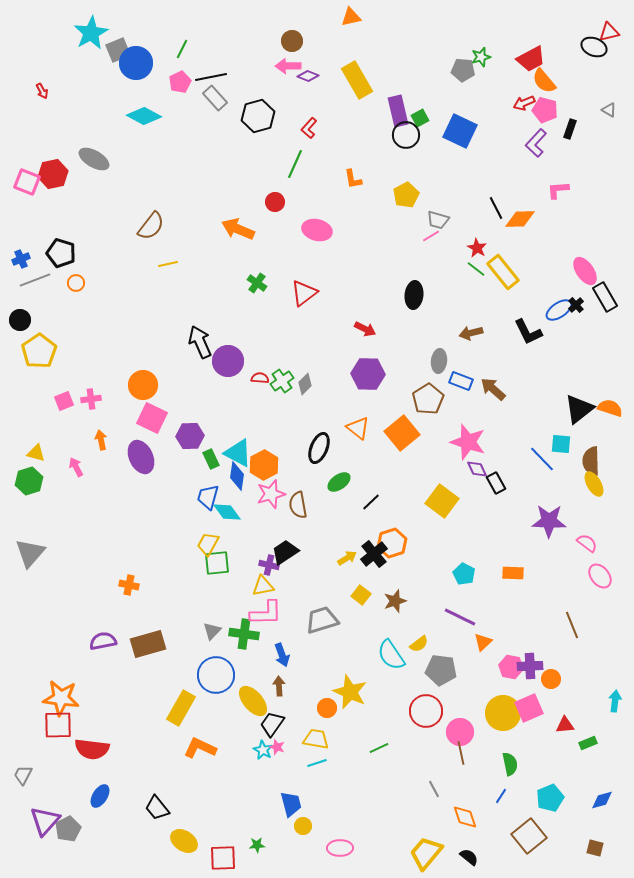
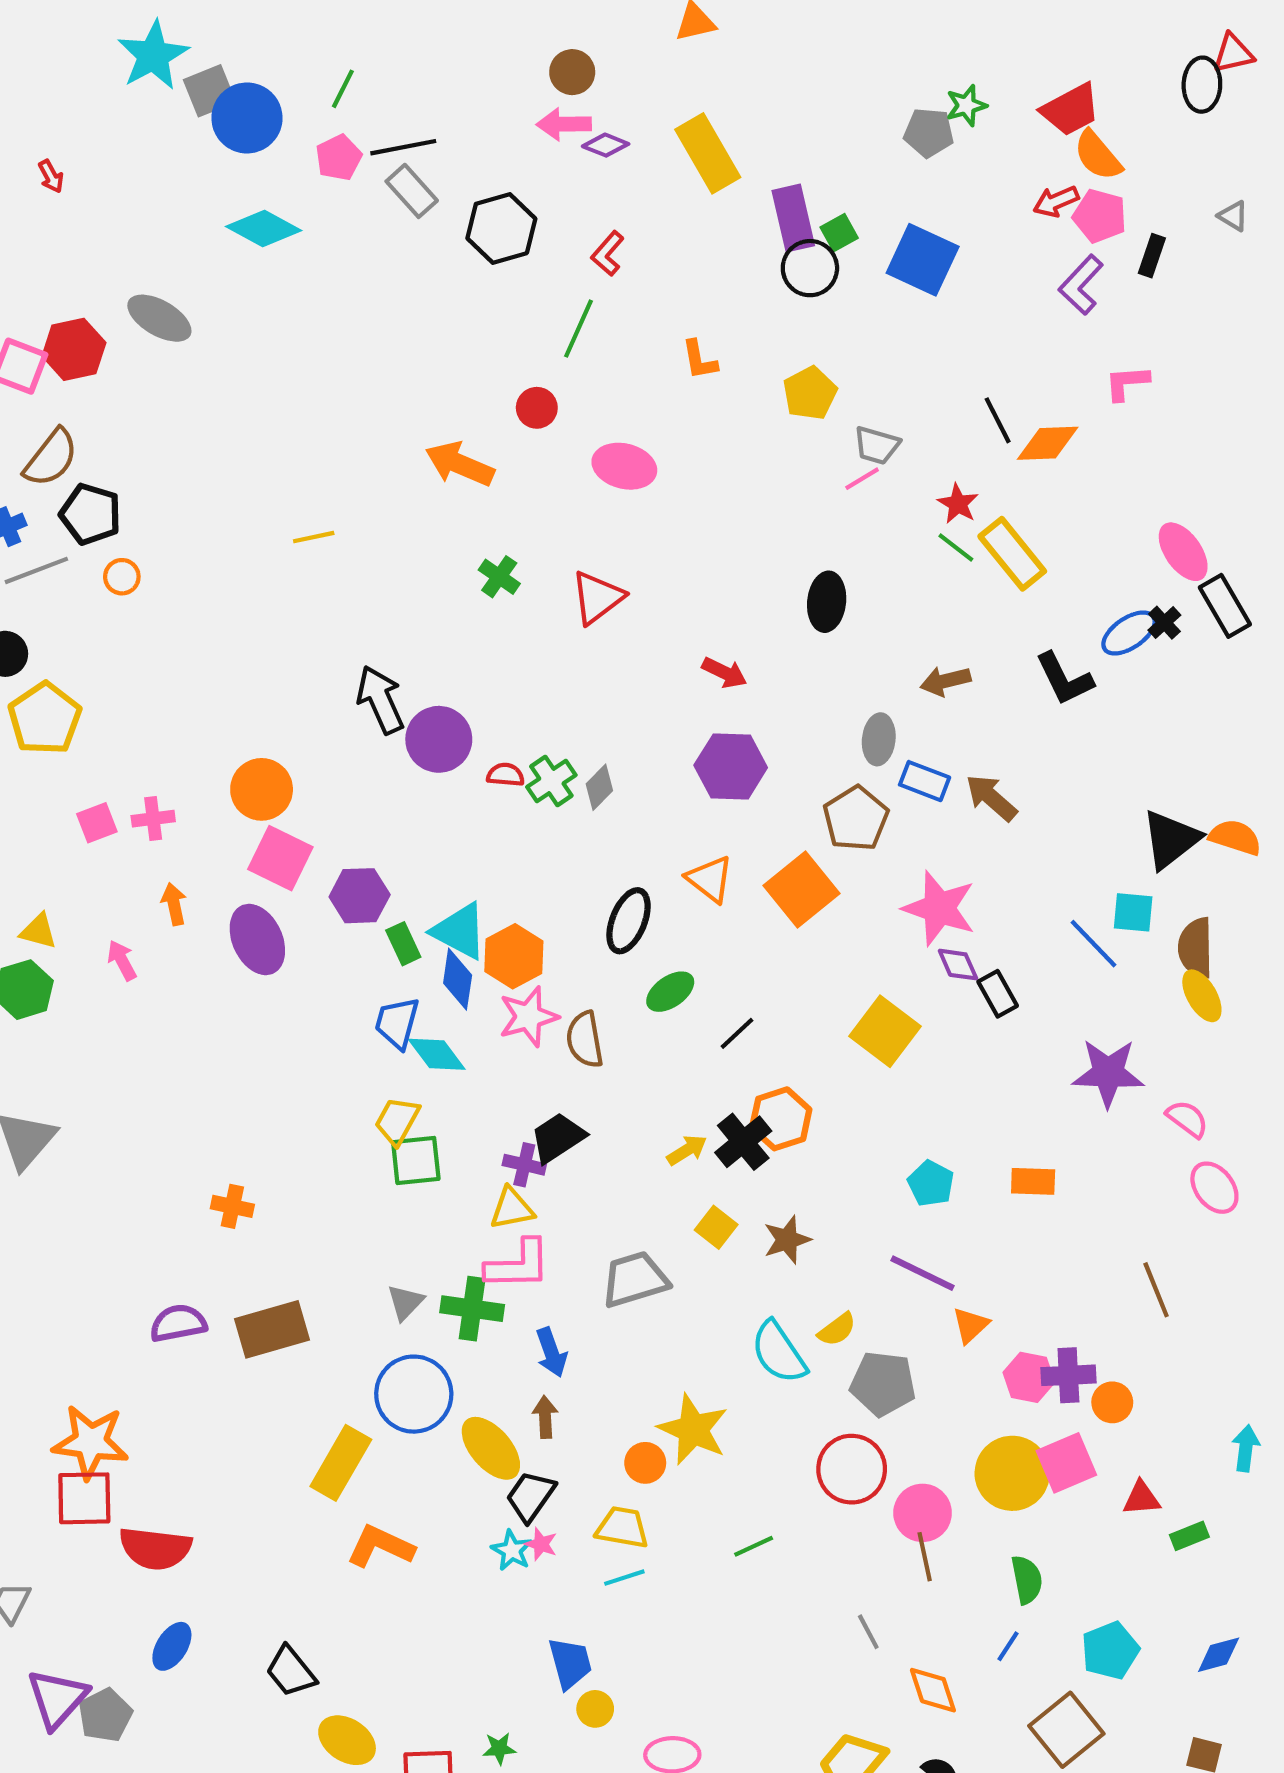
black ellipse: (594, 47) -> (1202, 85), turned 70
brown semicircle: (151, 226) -> (51, 458), moved

